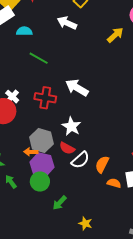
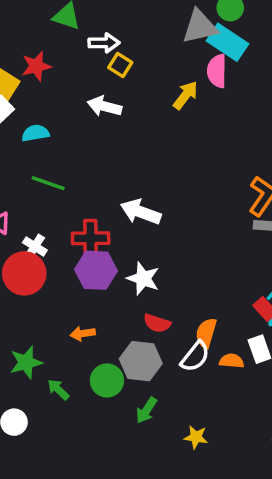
yellow arrow: (115, 35) -> (185, 95), moved
green line: (39, 58) -> (48, 183), moved
gray hexagon: (41, 141) -> (141, 361), moved
red semicircle: (67, 148) -> (157, 323), moved
white semicircle: (80, 160) -> (195, 357), moved
purple hexagon: (42, 165) -> (96, 270), moved

